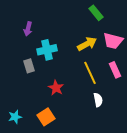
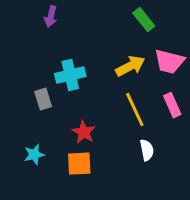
purple arrow: (28, 29) -> (51, 17), moved
cyan star: (15, 117) -> (34, 155), moved
orange square: (46, 117) -> (79, 164), moved, turned 30

